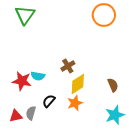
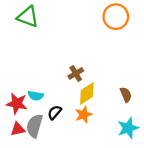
green triangle: (25, 15) -> (28, 17), turned -45
cyan semicircle: (38, 76) -> (36, 96), moved
red star: (22, 81) -> (17, 104), moved
gray semicircle: (31, 113) -> (35, 126), size x1.5

